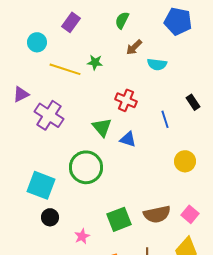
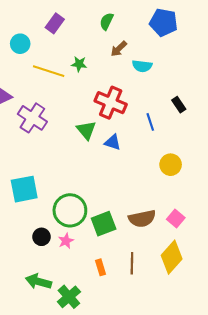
red cross: (126, 100) -> (111, 103), size x1.4
green circle: (86, 167) -> (70, 210), moved
cyan square: (41, 185) -> (24, 189), turned -32
black circle: (50, 217) -> (42, 237), moved

